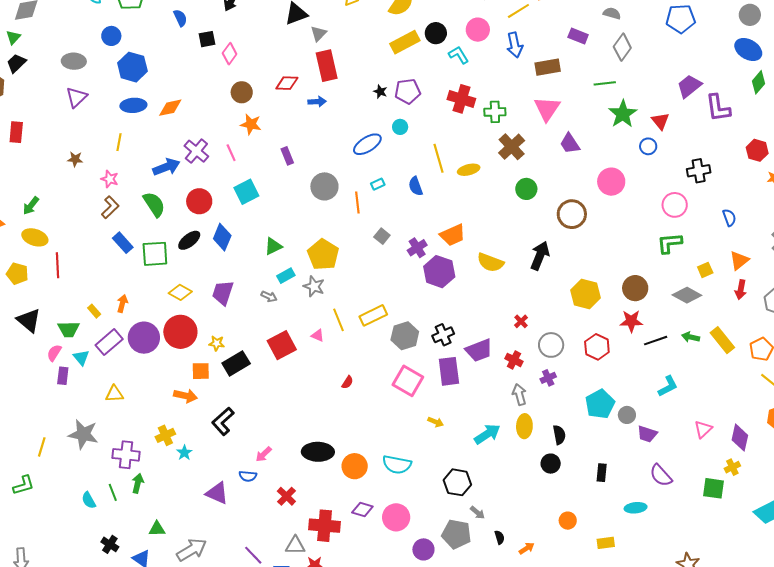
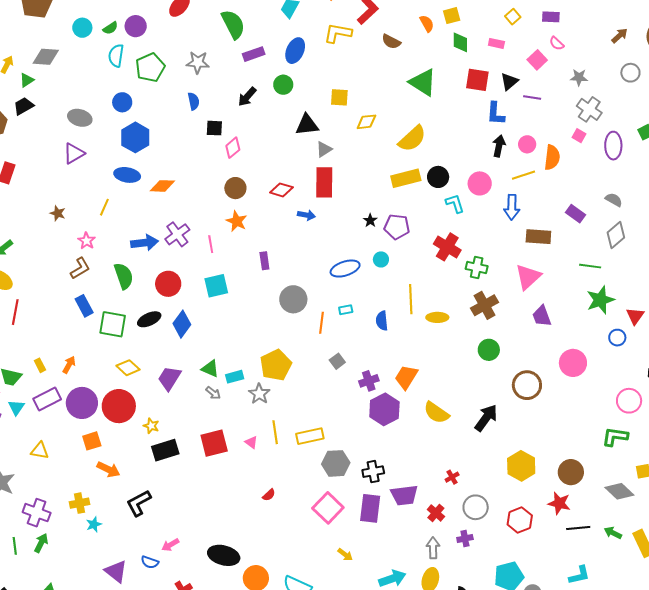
orange trapezoid: (453, 235) -> (406, 377), turned 132
green triangle: (273, 246) -> (210, 369), moved, turned 36
orange square: (201, 371) -> (92, 441), moved, turned -30

